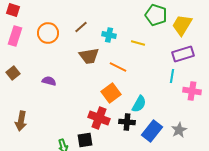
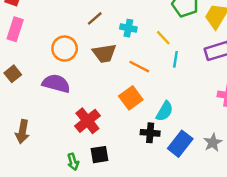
orange circle: (48, 33) -> (65, 49), moved
yellow line: (138, 43) -> (163, 38), turned 32
cyan line: (172, 76) -> (175, 59), moved
purple semicircle: (49, 81) -> (56, 83), size x1.6
red cross: (99, 118) -> (87, 121), moved, turned 30

